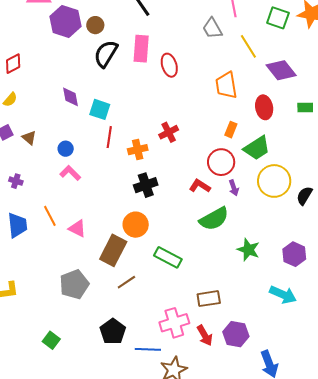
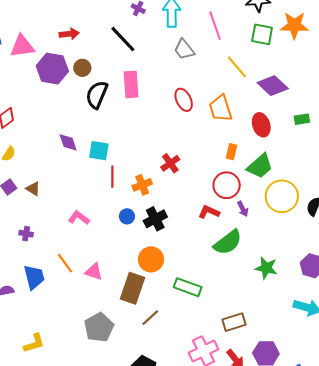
gray trapezoid: (212, 28) -> (184, 50), moved
red ellipse: (169, 65) -> (184, 100), moved
blue circle: (66, 149) -> (127, 216), moved

